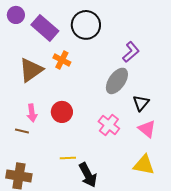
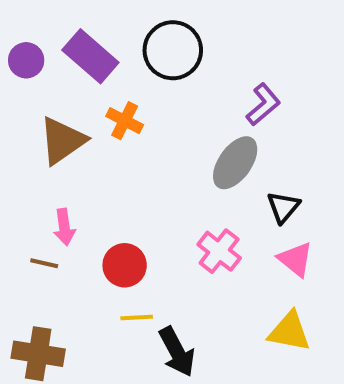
purple circle: (16, 15) -> (26, 60), moved
red circle: (62, 112) -> (125, 265), moved

